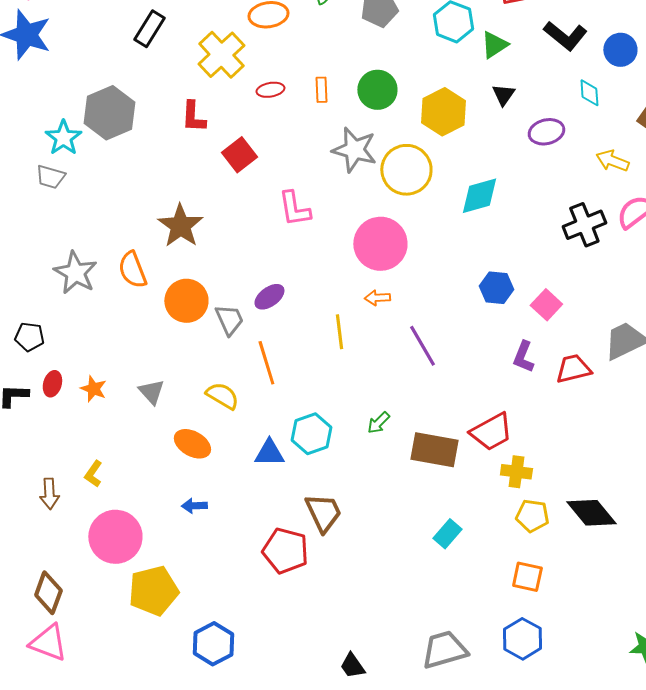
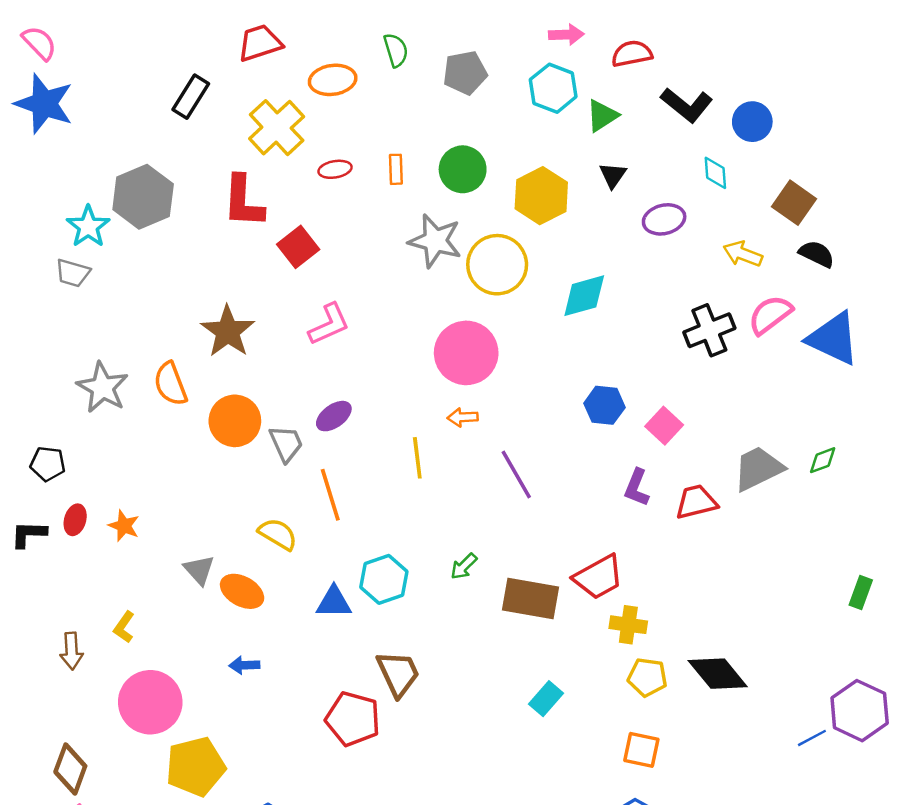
red L-shape: (193, 117) -> (243, 201), size x1.4
pink L-shape: (294, 209) -> (329, 324), moved, turned -105
gray triangle: (151, 392) -> (199, 570), moved

